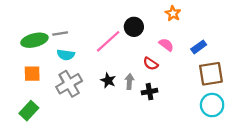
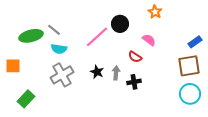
gray line: (60, 34) -> (54, 30), turned 48
blue rectangle: (199, 47) -> (195, 42), moved
orange square: (32, 74) -> (13, 66), moved

